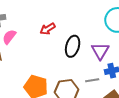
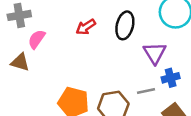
black ellipse: (73, 46) -> (125, 25), moved

